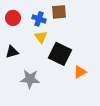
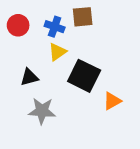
yellow triangle: (41, 37) -> (57, 52), turned 32
black triangle: (12, 52) -> (29, 77), moved

